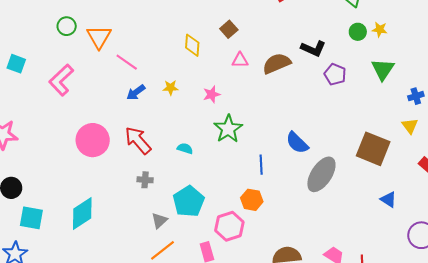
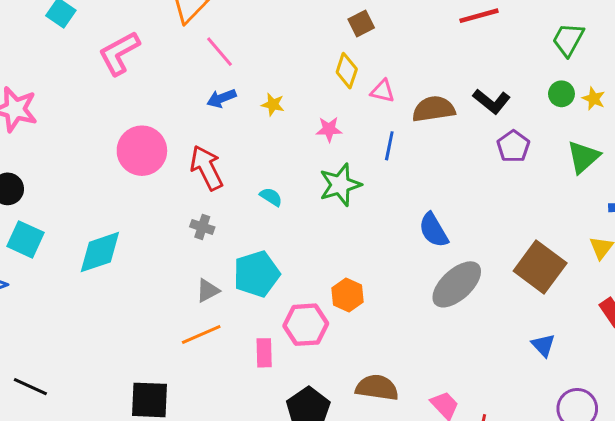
brown square: (229, 29) -> (361, 24), moved
yellow diamond: (192, 45) -> (347, 71), moved
blue line: (261, 165) -> (389, 146), moved

